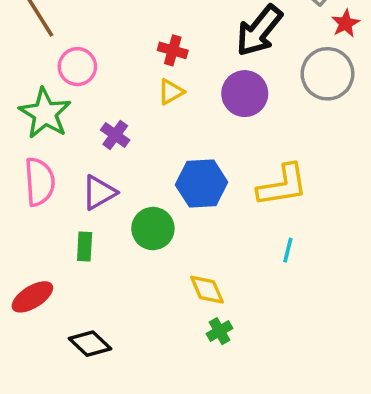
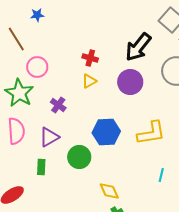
cyan line: (288, 250) -> (161, 175), moved

